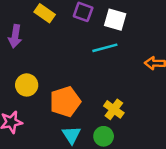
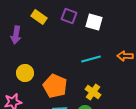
cyan line: (105, 48) -> (91, 59), moved
orange pentagon: (65, 102) -> (55, 86), turned -30

